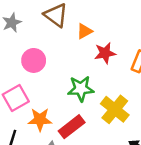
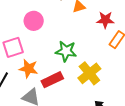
red star: (105, 53) -> (105, 20), moved

